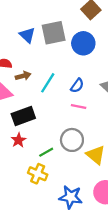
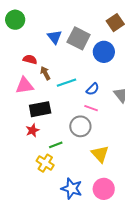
gray square: (54, 33) -> (79, 38), turned 30
brown arrow: (23, 76) -> (45, 73), turned -112
cyan line: (48, 83) -> (66, 83), turned 30
gray circle: (72, 140) -> (80, 126), moved

